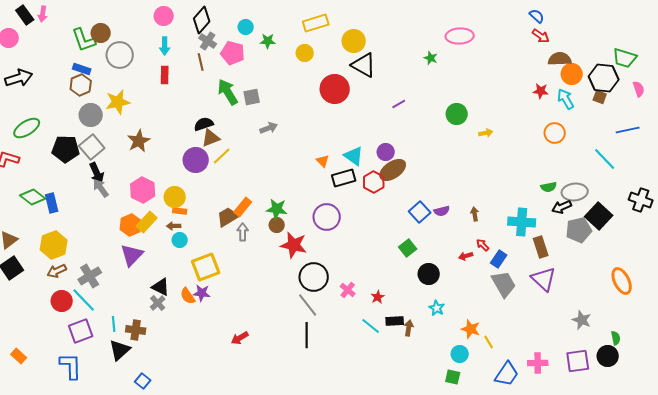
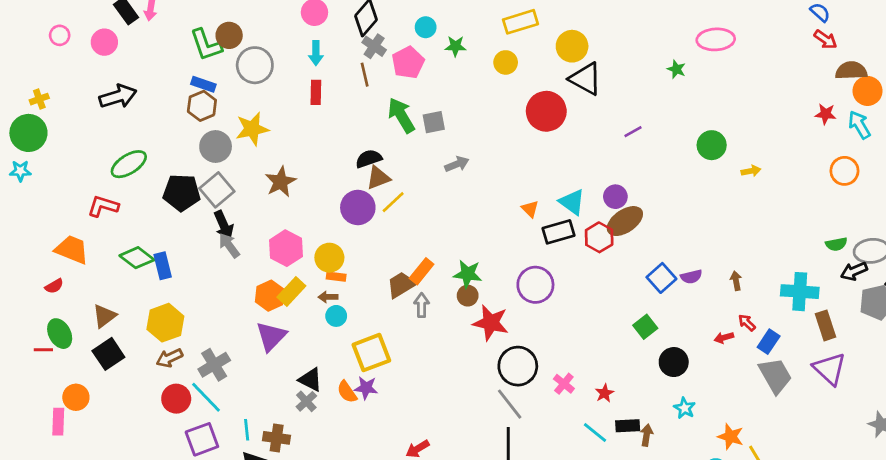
pink pentagon: (233, 53) -> (408, 62), turned 30

